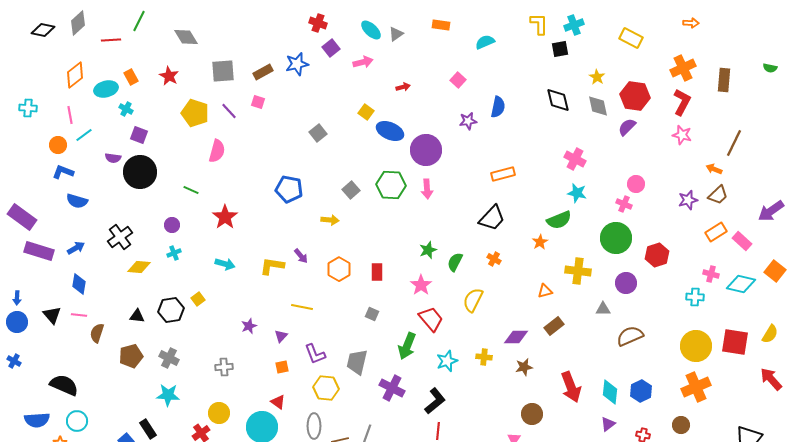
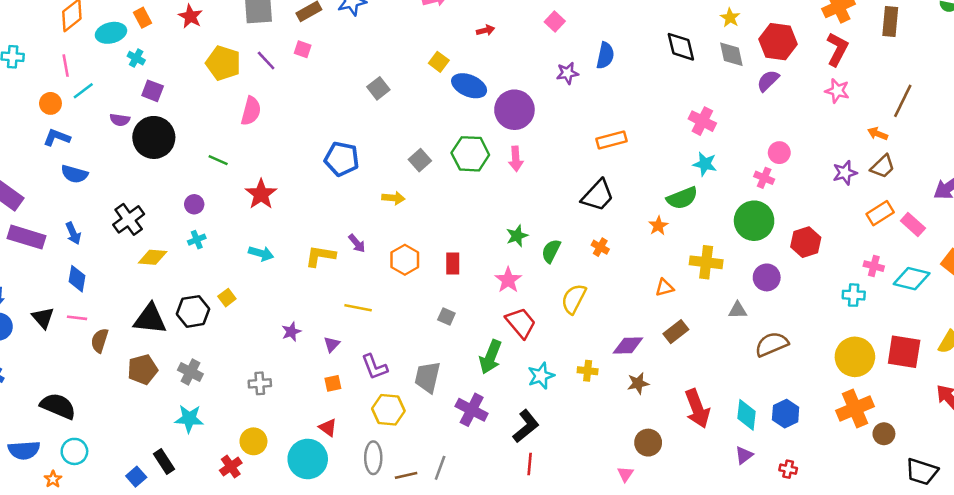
blue arrow: (76, 248) -> (73, 233), turned 96
black triangle: (137, 316) -> (150, 319), size x1.8
brown circle: (681, 425) -> (884, 434), moved

